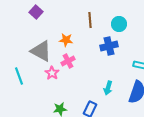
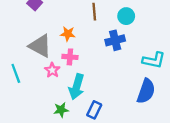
pink cross: (68, 61) -> (70, 57), turned 32
cyan arrow: (108, 88) -> (77, 87), moved, size x1.6

